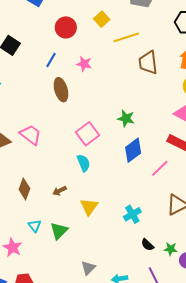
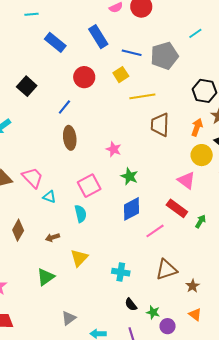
pink star: (84, 64) -> (114, 149), moved
cyan cross: (132, 214) -> (121, 272), turned 30
cyan triangle: (35, 226) -> (49, 197), moved, turned -40

